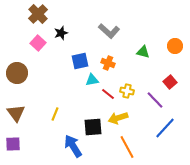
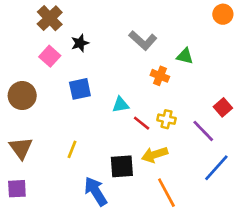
orange circle: (175, 46) -> (223, 14), moved
green triangle: (143, 52) -> (185, 56), moved
blue square: (80, 61) -> (80, 89), moved
orange cross: (108, 63) -> (160, 76), moved

